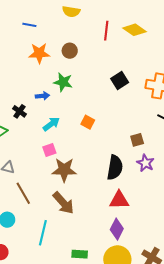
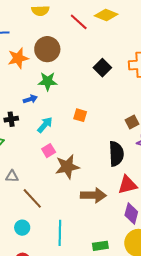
red line: (106, 31) -> (79, 22), turned -42
brown circle: (70, 51) -> (47, 49), size x1.6
black cross: (20, 111) -> (11, 119), turned -32
brown arrow: (63, 203) -> (93, 195), moved, turned -35

